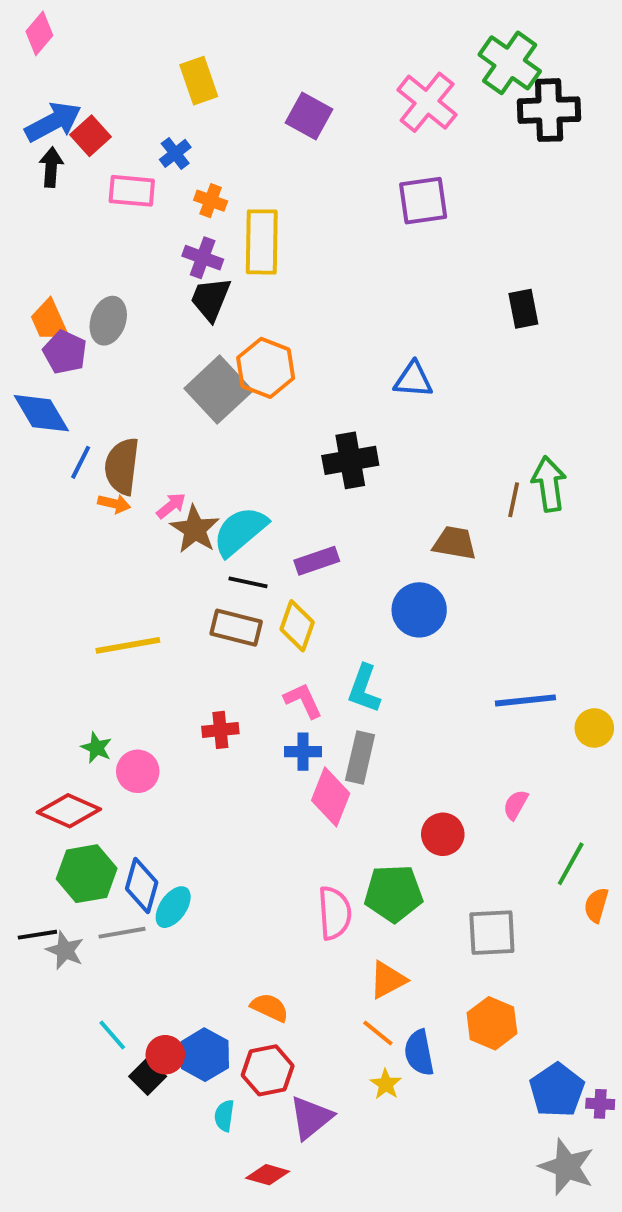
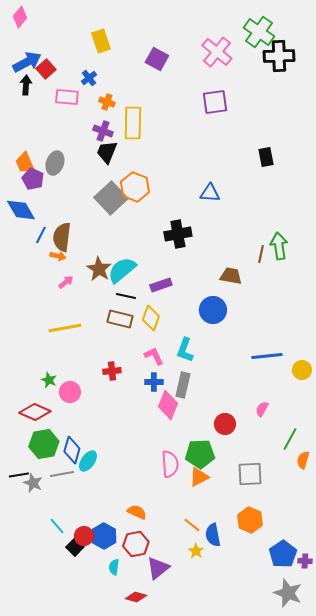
pink arrow: (171, 506) -> (66, 282), moved
orange triangle: (388, 980) -> (199, 477), moved

